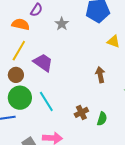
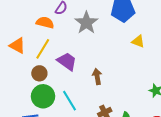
gray star: (62, 24) -> (86, 23), size x1.6
brown arrow: (100, 75) -> (97, 76), moved

